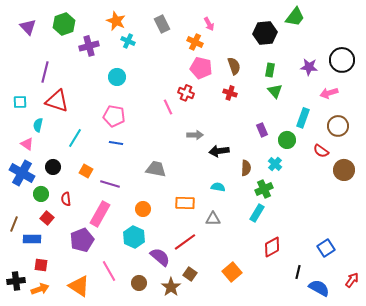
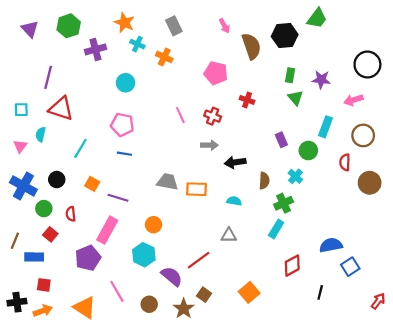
orange cross: (195, 42) -> (164, 57), moved
brown semicircle: (234, 66) -> (251, 46), moved, size x1.4
purple star: (309, 67) -> (321, 80), moved
red cross: (186, 93) -> (213, 116), moved
pink triangle: (27, 144) -> (20, 146), moved, turned 32
red semicircle: (321, 151) -> (345, 162), turned 56
orange rectangle: (185, 203) -> (196, 189), moved
blue semicircle: (319, 288) -> (331, 245), moved, turned -40

